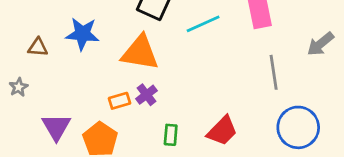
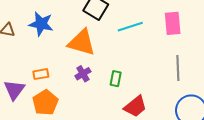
orange rectangle: (119, 101) -> (41, 74), moved
green rectangle: (171, 135) -> (116, 79), moved

